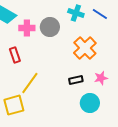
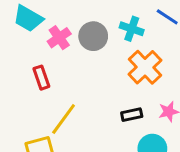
cyan cross: (76, 13) -> (132, 29), moved
pink cross: (27, 28) -> (59, 38), turned -35

